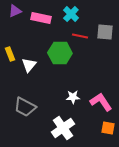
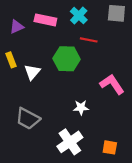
purple triangle: (15, 11) -> (17, 27), moved
gray square: (105, 32) -> (116, 13), moved
pink L-shape: (101, 102) -> (112, 84), moved
orange square: (108, 128) -> (110, 147), moved

